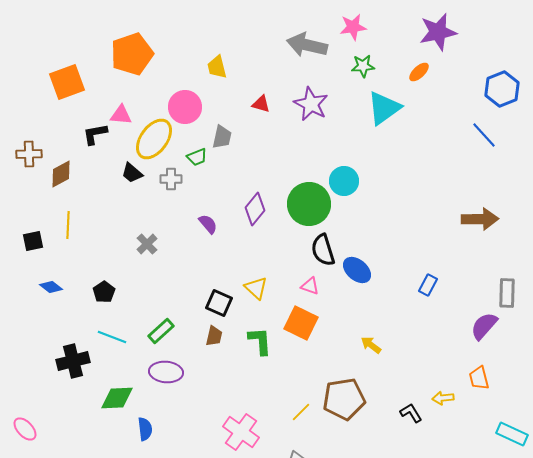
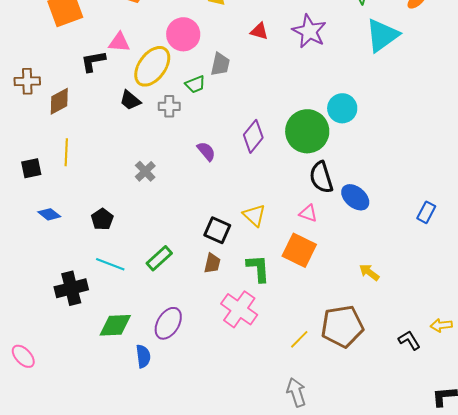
purple ellipse: (166, 372) -> (168, 323), moved, turned -64
pink cross: (241, 432) -> (239, 309), moved

